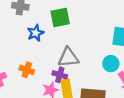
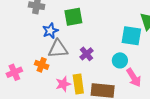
gray triangle: (68, 57) -> (58, 49), moved
purple cross: (60, 75) -> (86, 54), moved, turned 32

